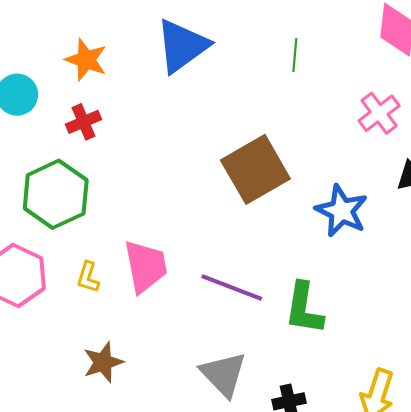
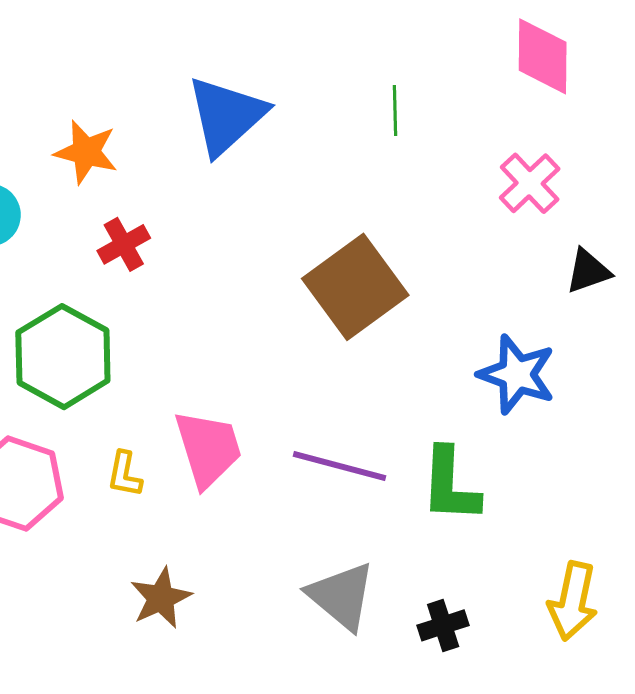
red cross: (84, 122) -> (124, 244), moved
blue star: (342, 211) -> (517, 374), moved

